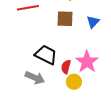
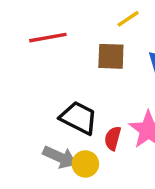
yellow circle: (74, 82) -> (85, 164), moved

